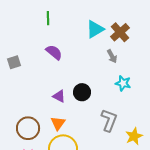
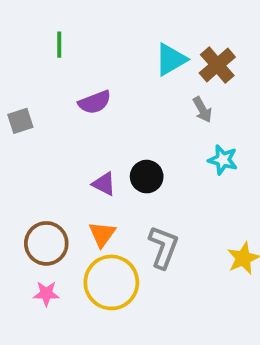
green line: (48, 18) -> (59, 45), moved
purple semicircle: (54, 52) -> (95, 102), turned 120
gray L-shape: (109, 120) -> (163, 247), moved

